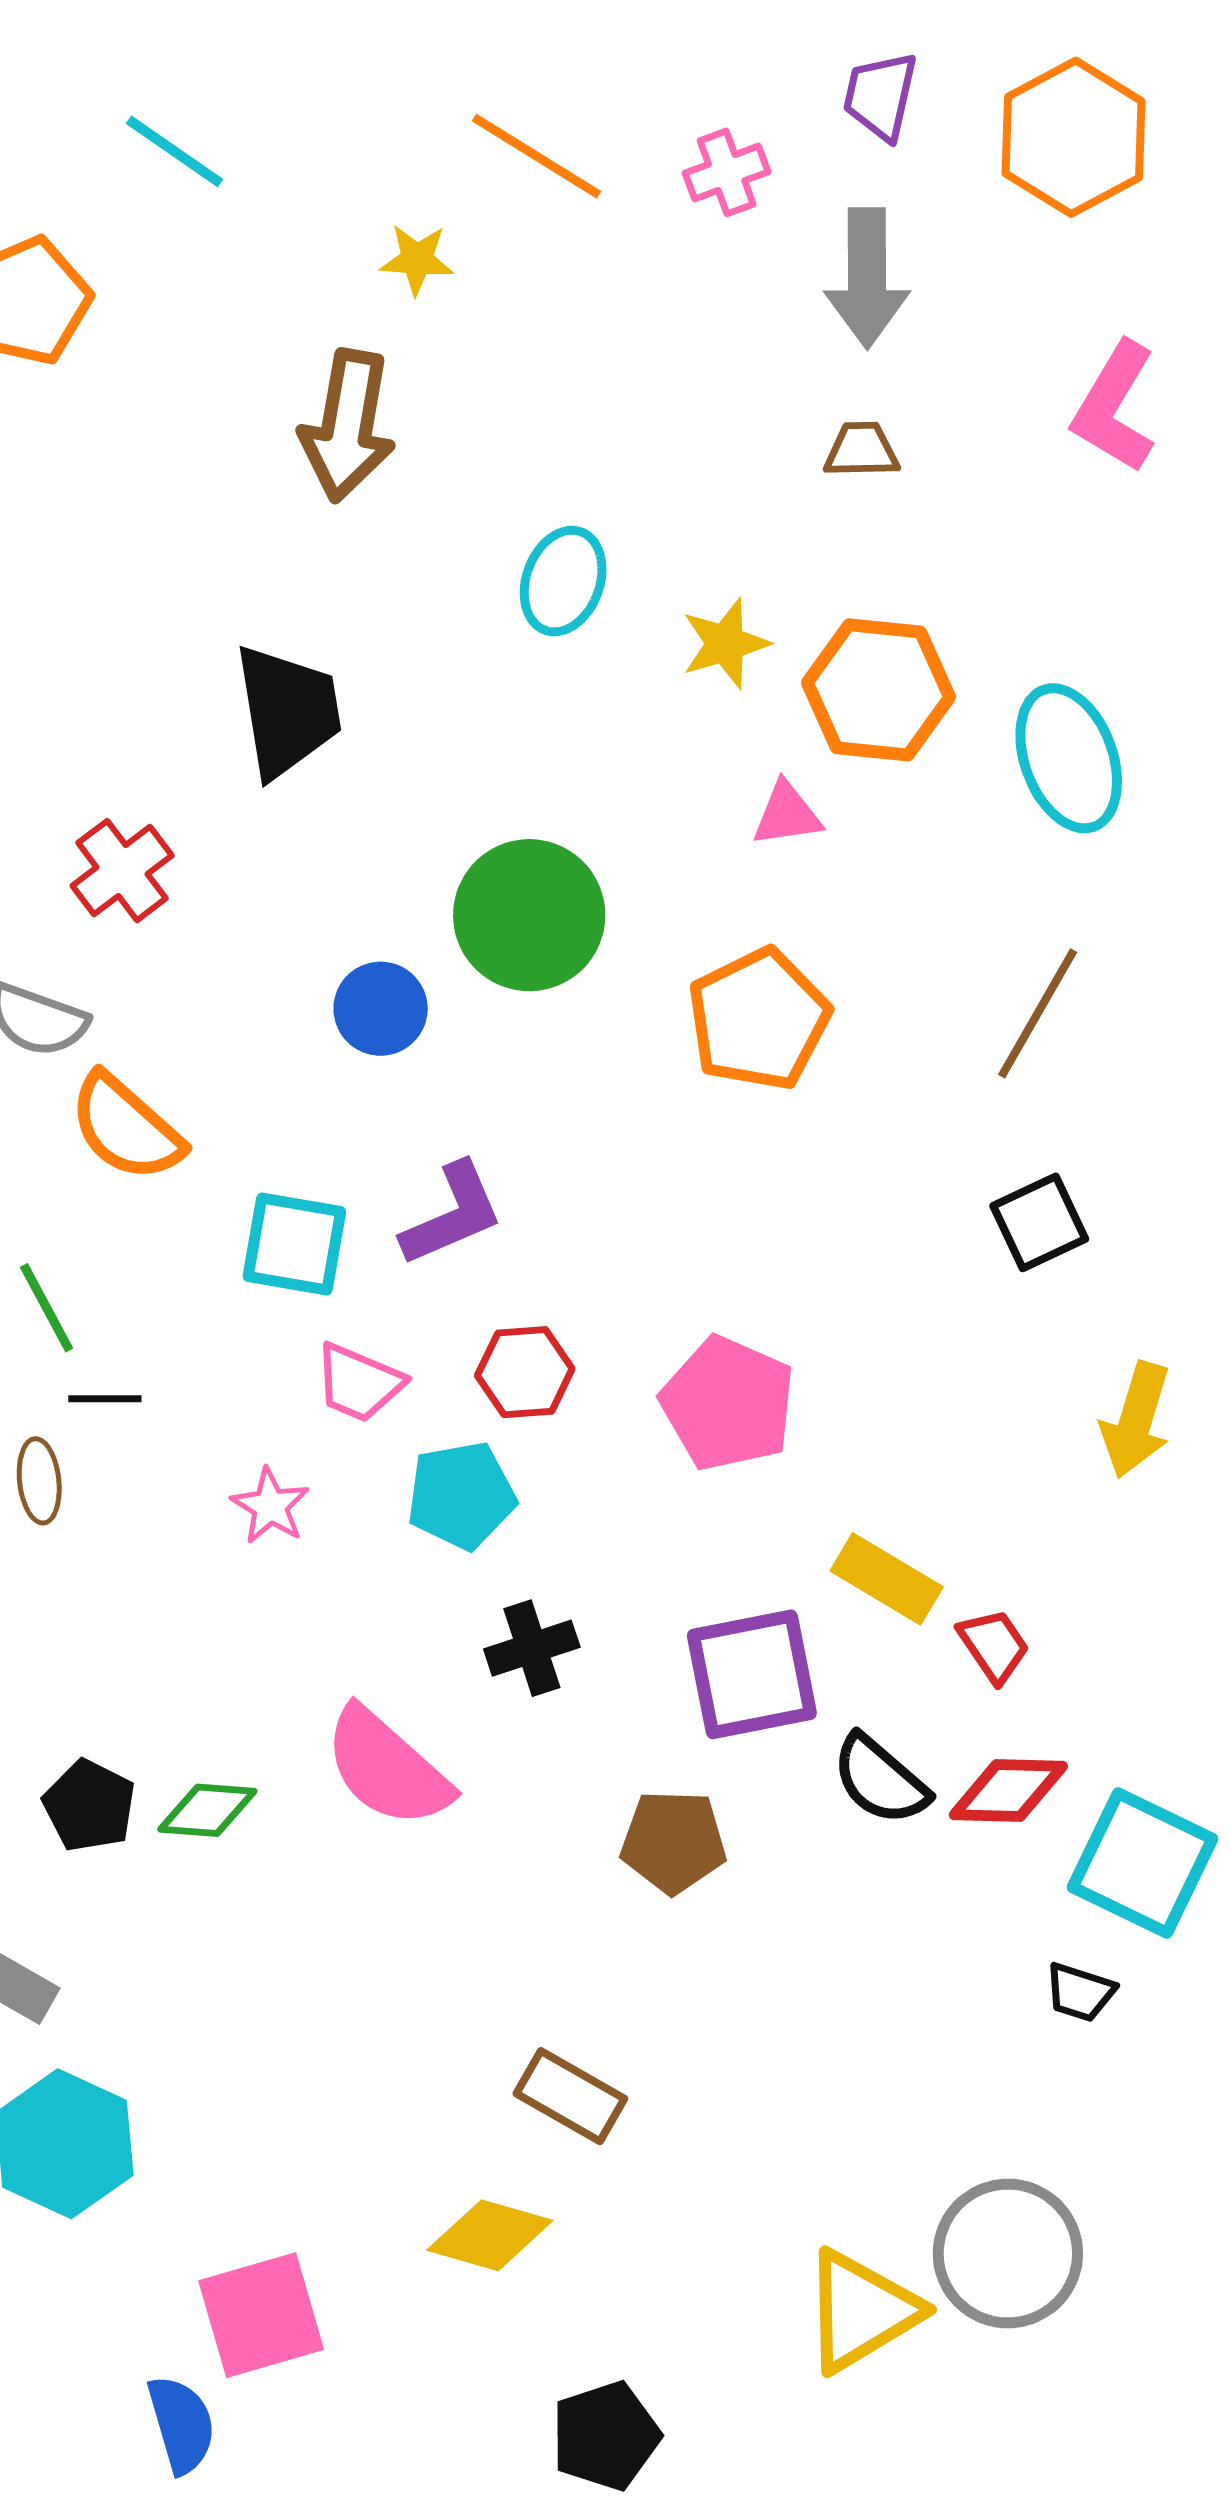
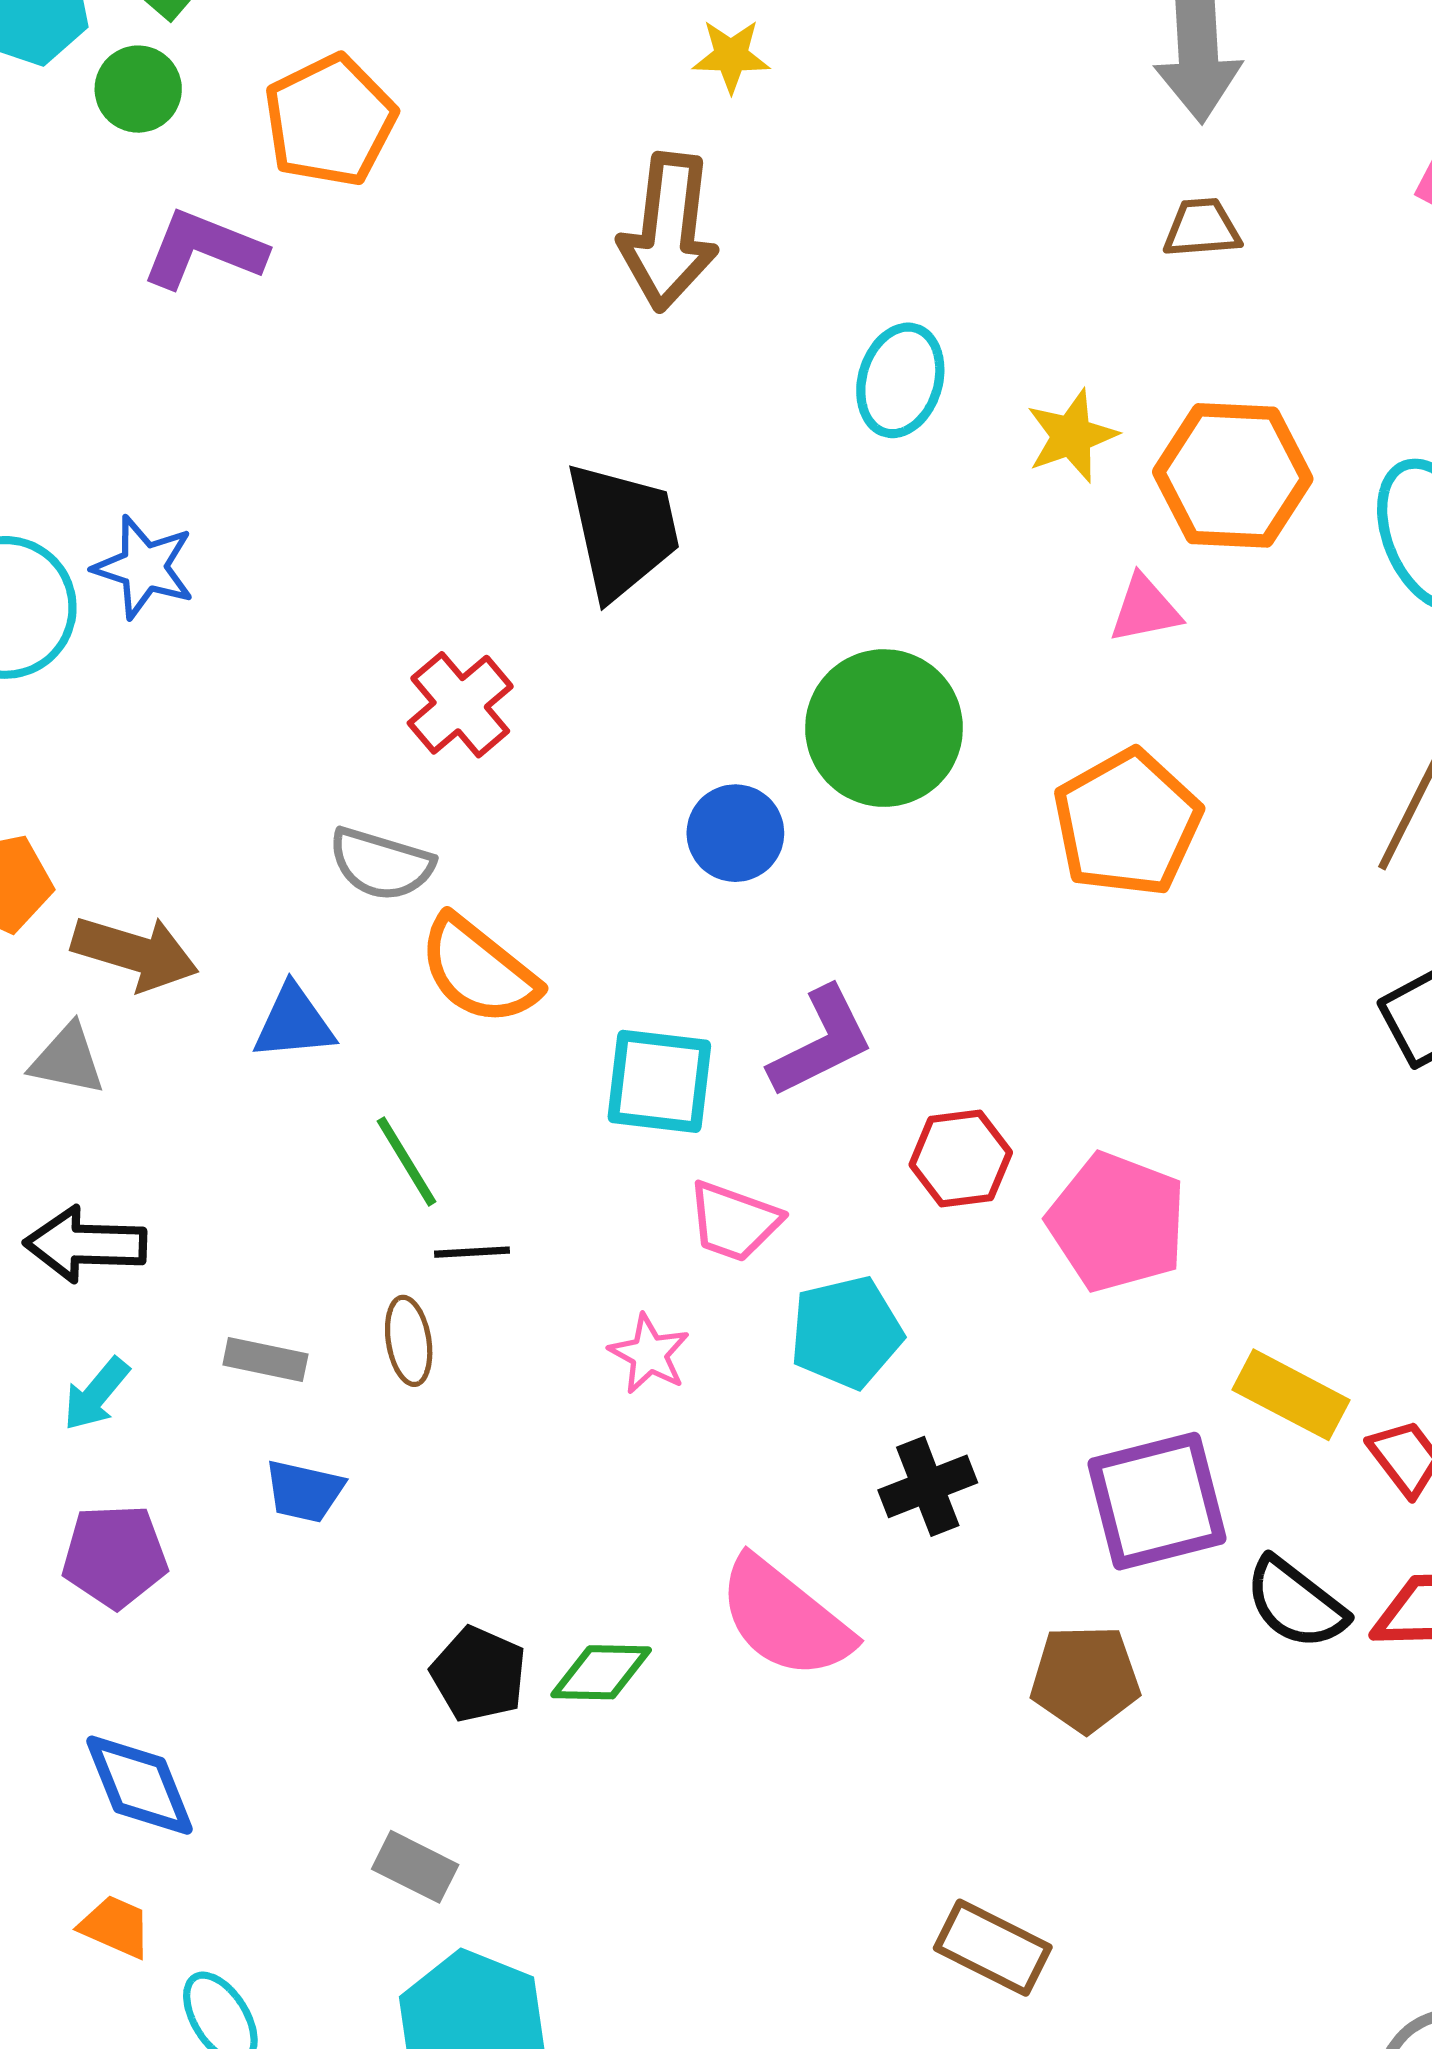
red hexagon: (525, 1372) -> (961, 1159), moved

